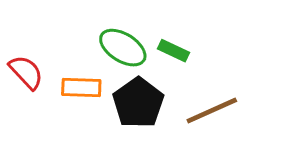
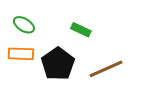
green ellipse: (123, 48) -> (24, 25), moved, size x0.7

